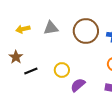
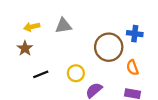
brown circle: (86, 31) -> (109, 47), moved
brown star: (16, 57) -> (25, 48), moved

